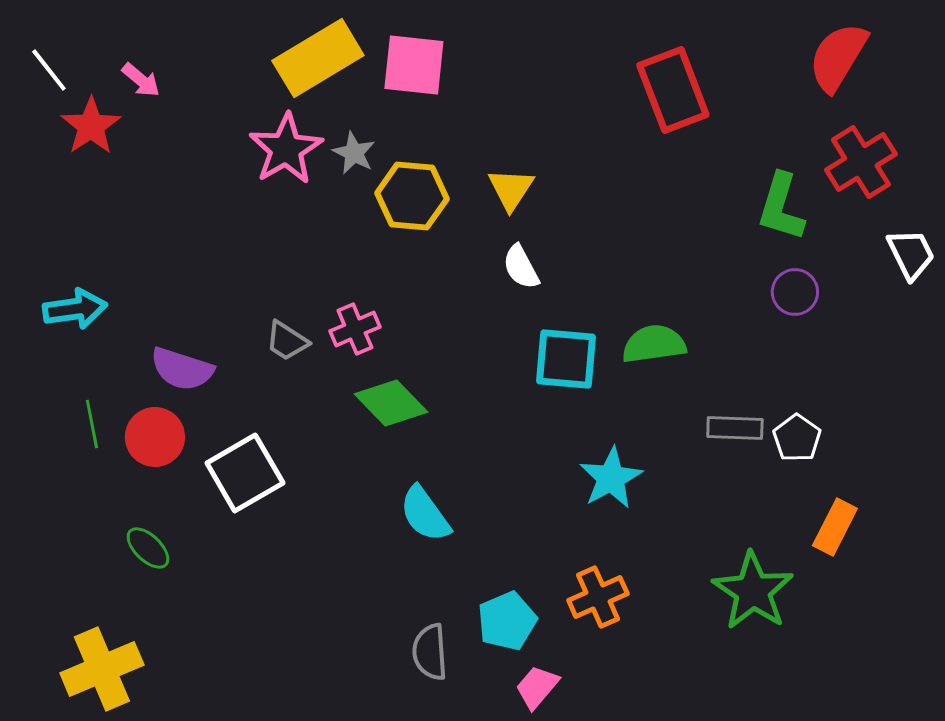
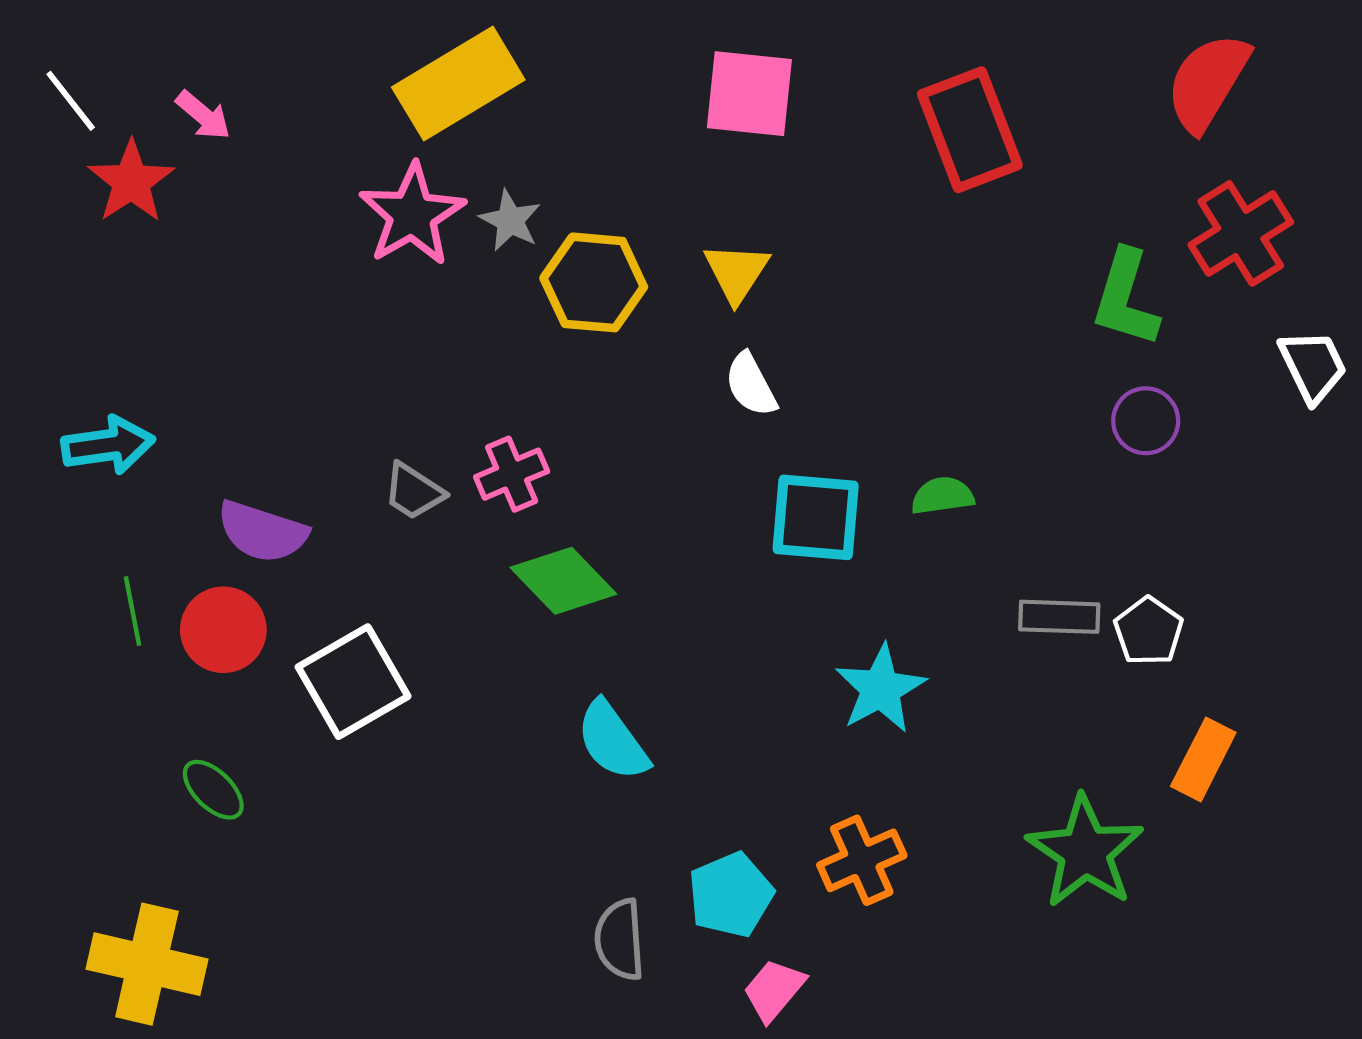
pink square: (414, 65) -> (749, 94), moved
green semicircle: (654, 344) -> (942, 496), size x0.7
yellow cross: (102, 669) -> (147, 964), turned 36

